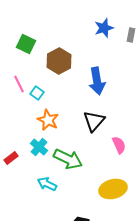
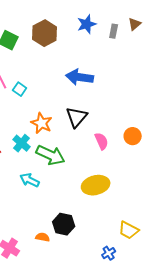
brown hexagon: (59, 61) -> (45, 33), moved
blue arrow: (97, 81) -> (80, 77), turned 108
orange star: (48, 120) -> (42, 123), moved

